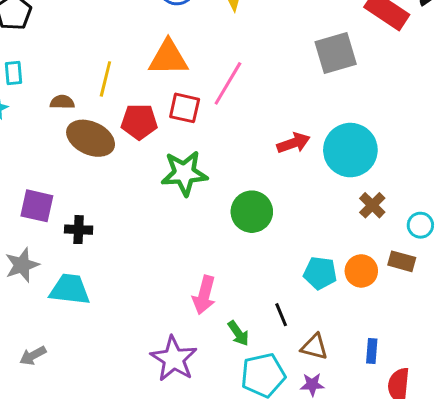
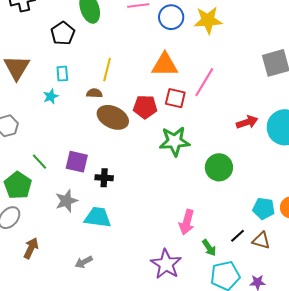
yellow line: (105, 79) -> (107, 69), moved
black line: (281, 315) -> (238, 236), turned 70
brown triangle: (314, 347) -> (261, 240), moved
gray arrow: (33, 356) -> (84, 262), moved

